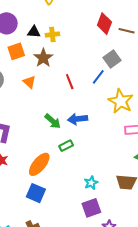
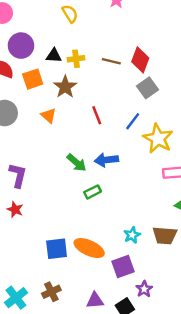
red diamond: (104, 24) -> (140, 60), moved
brown line: (127, 31) -> (111, 61), moved
blue line: (98, 77) -> (133, 121), moved
orange ellipse: (39, 164) -> (89, 248), moved, turned 75
cyan star: (91, 183) -> (132, 235), moved
blue square: (36, 193) -> (57, 249), turned -30

